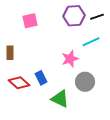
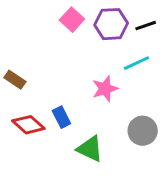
pink square: (30, 21) -> (72, 20), moved, turned -35
brown rectangle: (10, 53) -> (15, 80), turned -56
gray circle: (85, 82) -> (143, 131), moved

